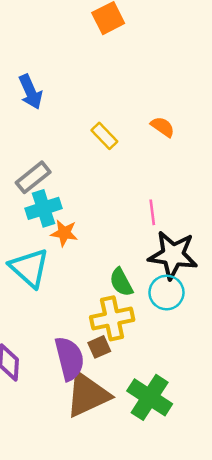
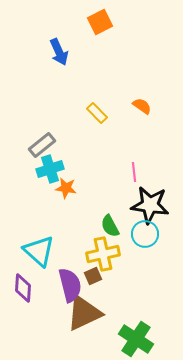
blue arrow: (31, 92) -> (59, 52), moved
cyan triangle: (29, 268) -> (39, 251), moved
green cross: (150, 397) -> (136, 339), moved

